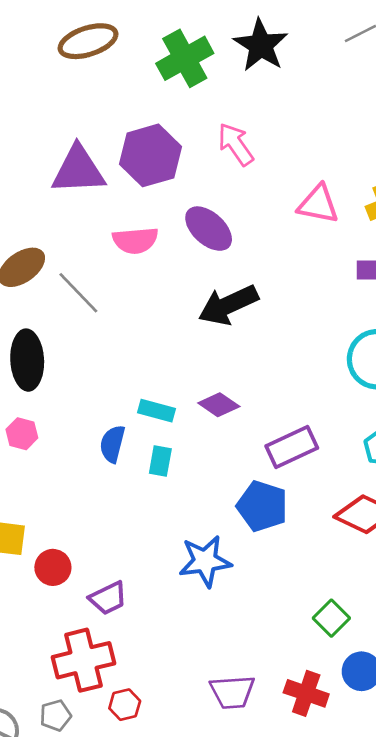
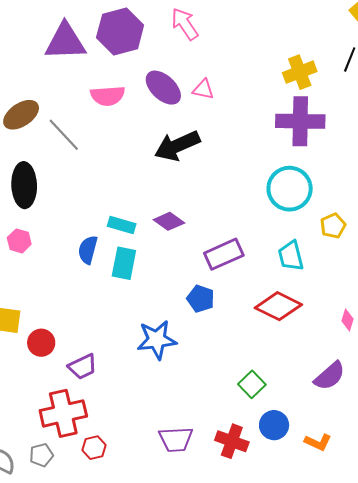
pink triangle: (318, 204) -> (203, 89), moved, size x0.7
cyan rectangle: (160, 461) -> (124, 263), size x1.4
blue pentagon: (262, 506) -> (201, 299), size x0.7

